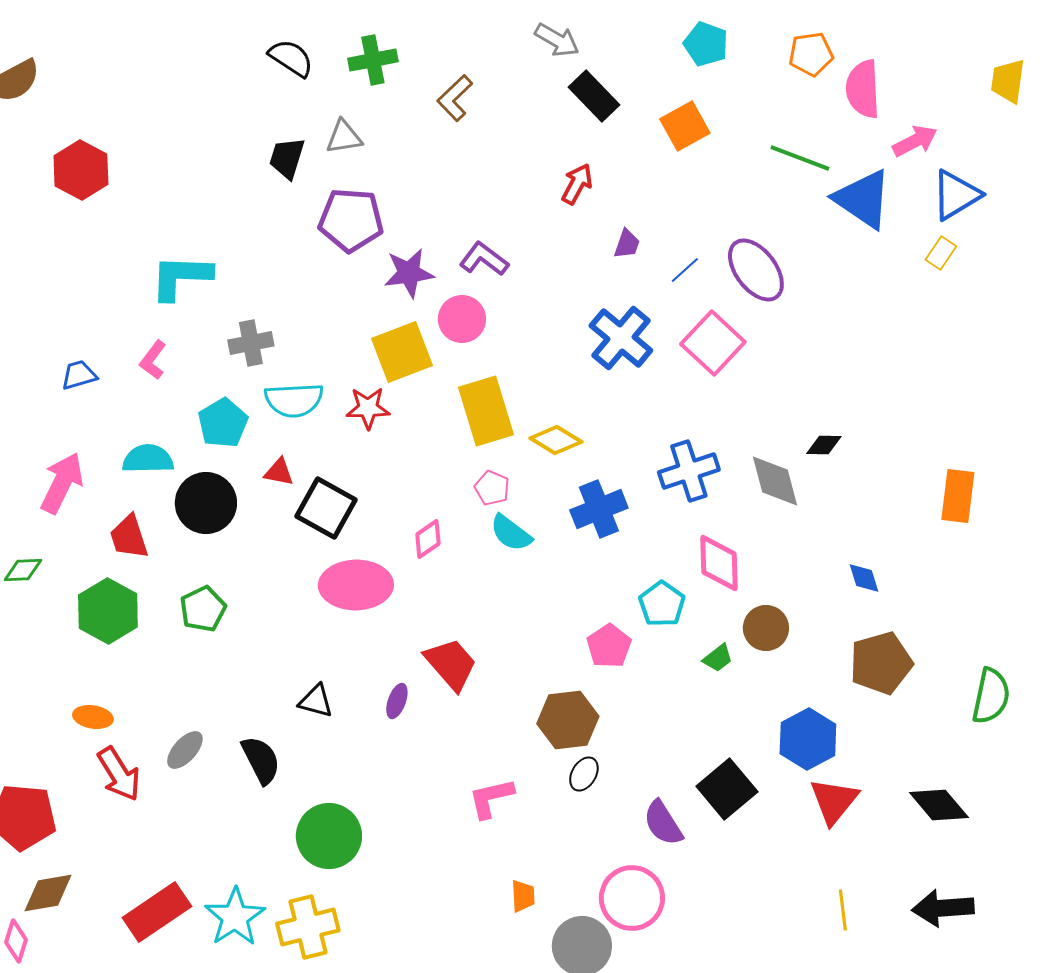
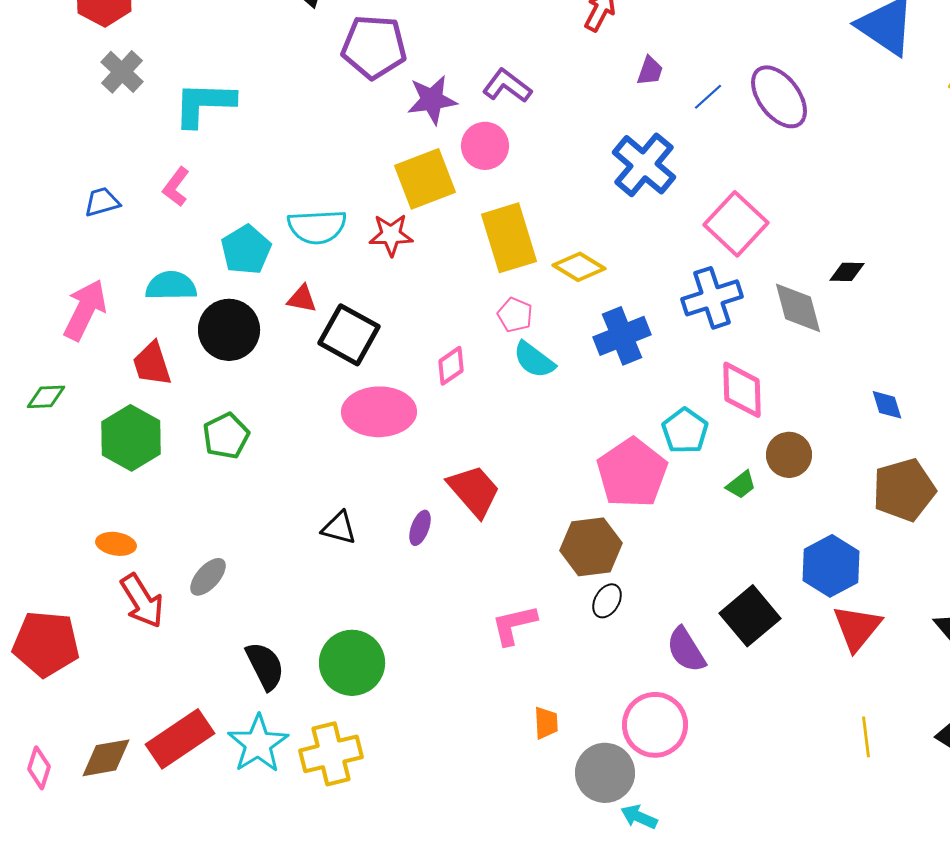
gray cross: (251, 343) -> (122, 72), moved, turned -36
pink square: (713, 343) -> (736, 224), moved
pink pentagon: (609, 646) -> (632, 473), size x1.6
black semicircle: (261, 760) -> (265, 666), moved
brown diamond: (48, 893) -> (106, 758), moved

